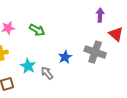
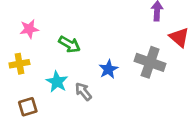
green arrow: (37, 30) -> (69, 44), moved

